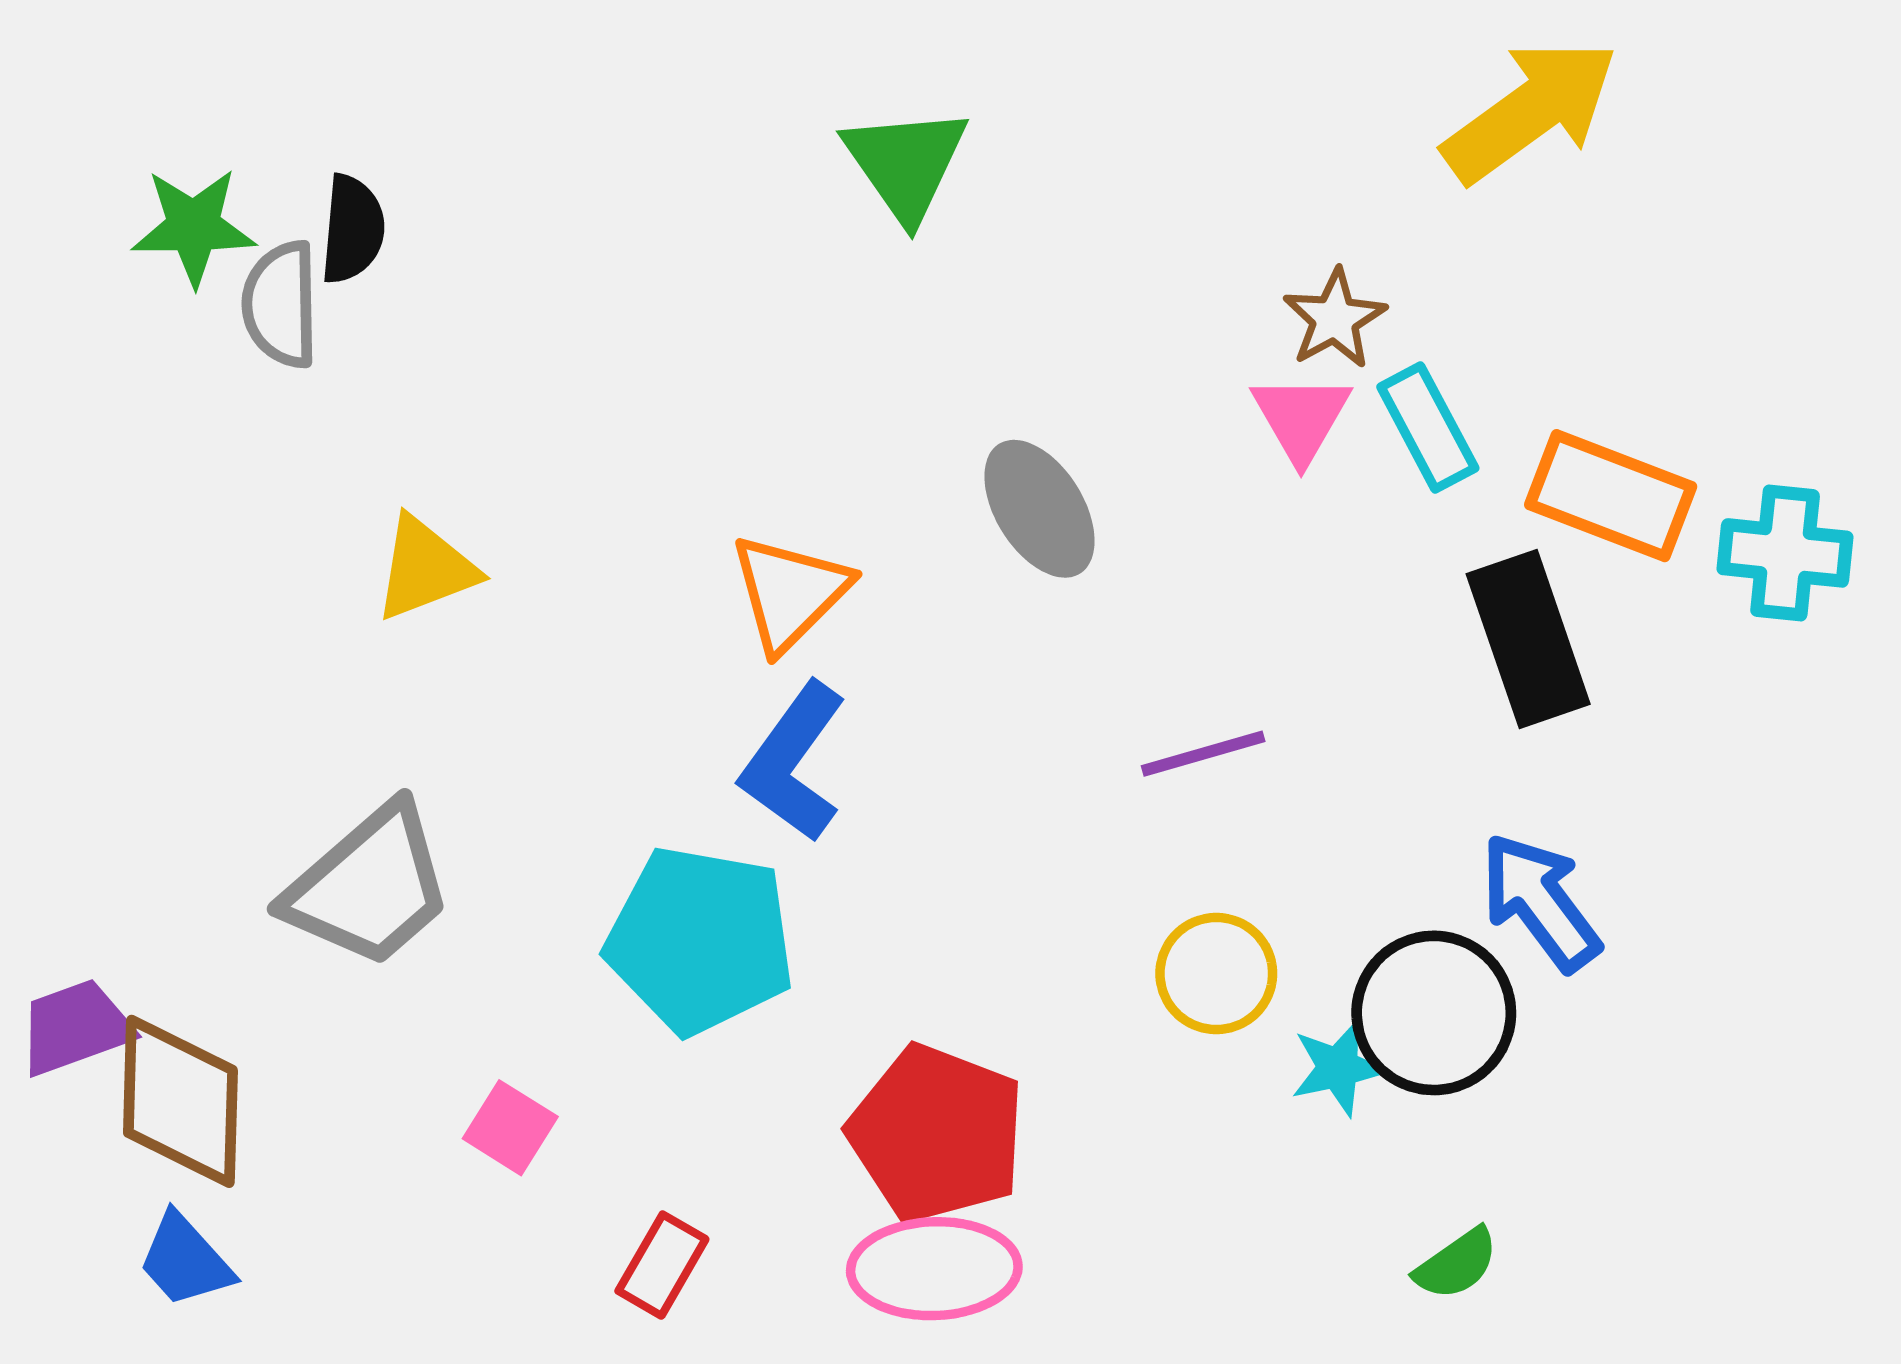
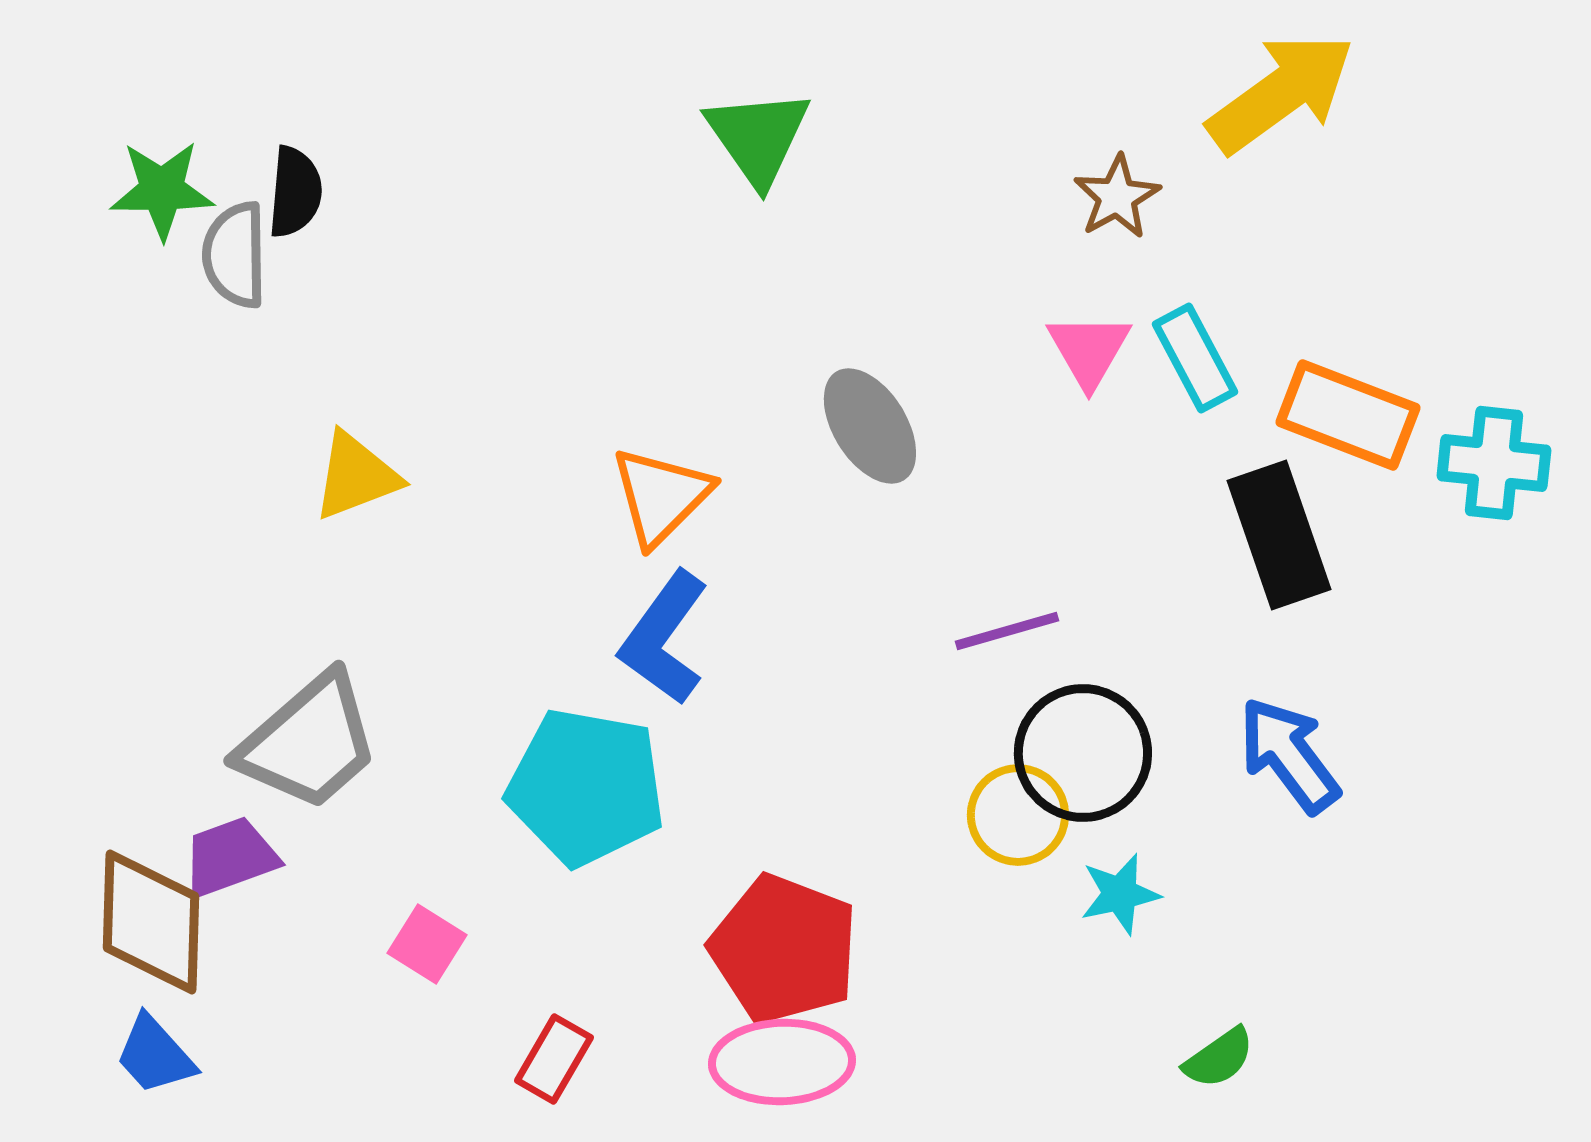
brown star: (1335, 319) -> (1117, 197), moved
black circle: (1434, 1013) -> (1083, 753), moved
purple trapezoid: (75, 1027) -> (230, 857), moved

